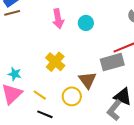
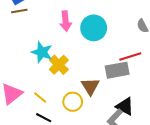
cyan circle: (86, 23) -> (94, 28), size x1.6
cyan star: (15, 74) -> (42, 52), moved, size x1.5

